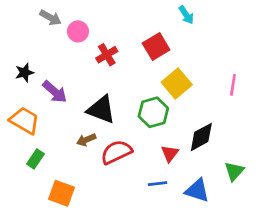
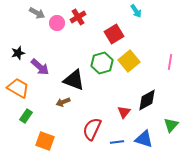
red cross: (107, 55) -> (78, 17), moved
green hexagon: (153, 112) -> (102, 63), moved
red semicircle: (116, 152) -> (92, 129), moved, turned -40
blue line: (157, 184) -> (117, 142), moved

